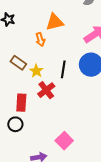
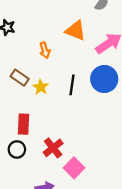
orange triangle: (55, 22) -> (75, 31), moved, turned 36
red cross: (46, 90) -> (53, 148), moved

